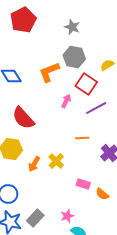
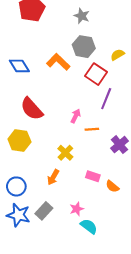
orange L-shape: (49, 72) -> (58, 62), turned 65
pink arrow: (66, 101) -> (76, 116), moved
purple line: (96, 108) -> (106, 99), turned -40
orange arrow: (34, 164) -> (53, 177), moved

